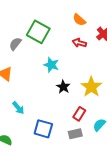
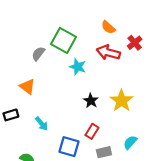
red arrow: (79, 43) -> (108, 53), size x1.5
cyan star: (51, 65) -> (78, 67), moved
red rectangle: (79, 114) -> (92, 131), moved

